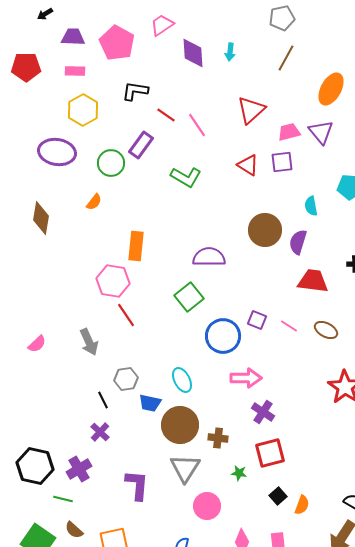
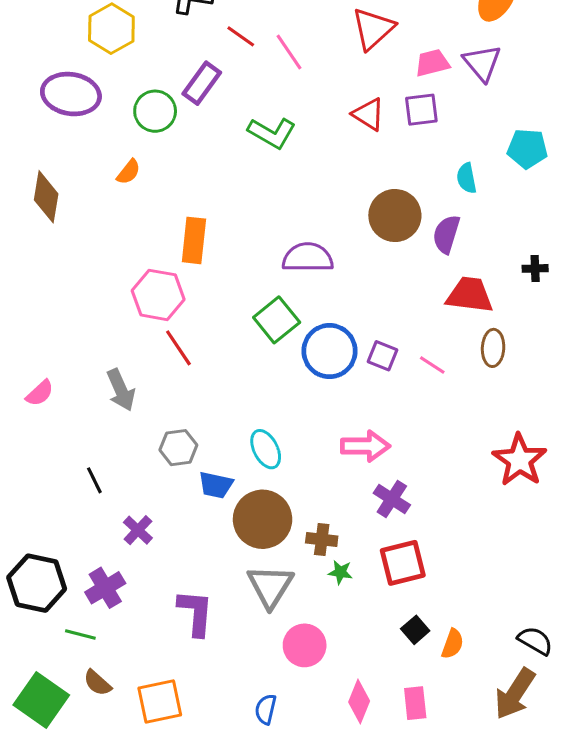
brown ellipse: (326, 330) -> (493, 348), moved, turned 65
blue circle: (223, 336) -> (329, 351), moved
black line: (103, 400) -> (94, 480), moved
green star: (239, 473) -> (340, 572), moved

